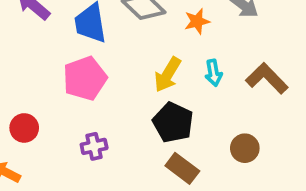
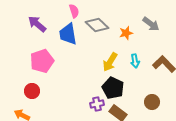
pink pentagon: (85, 78) -> (42, 61), moved
purple cross: (94, 146) -> (97, 104), moved

